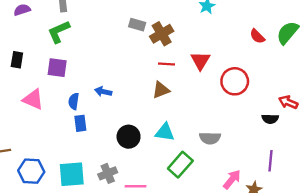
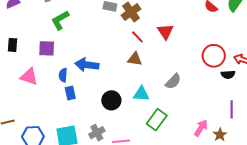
green L-shape: (59, 32) -> (60, 20), moved
red line: (166, 64) -> (137, 37), turned 48
red circle: (235, 81) -> (214, 56), moved
brown triangle: (161, 90) -> (135, 59), turned 35
blue arrow: (103, 92) -> (87, 65), size x1.6
gray semicircle: (210, 138) -> (173, 81), moved, turned -42

